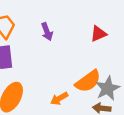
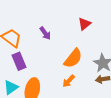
orange semicircle: (88, 81) -> (73, 58), moved

